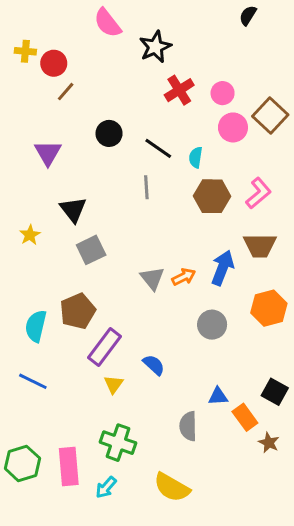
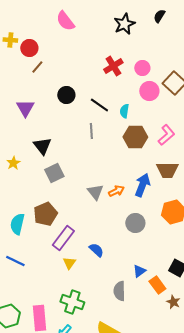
black star: (155, 47) -> (124, 24), moved
blue triangle: (218, 396) -> (139, 271), turned -32

